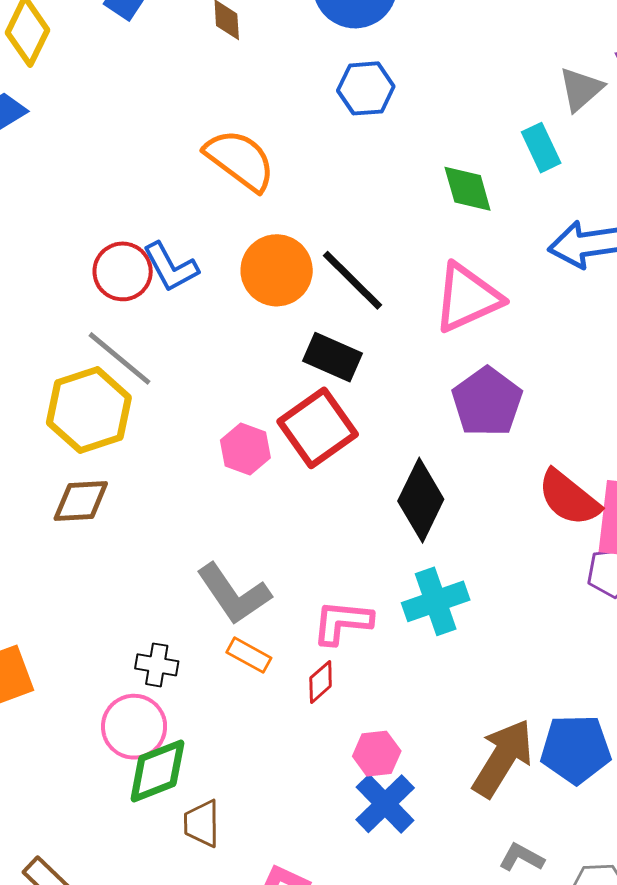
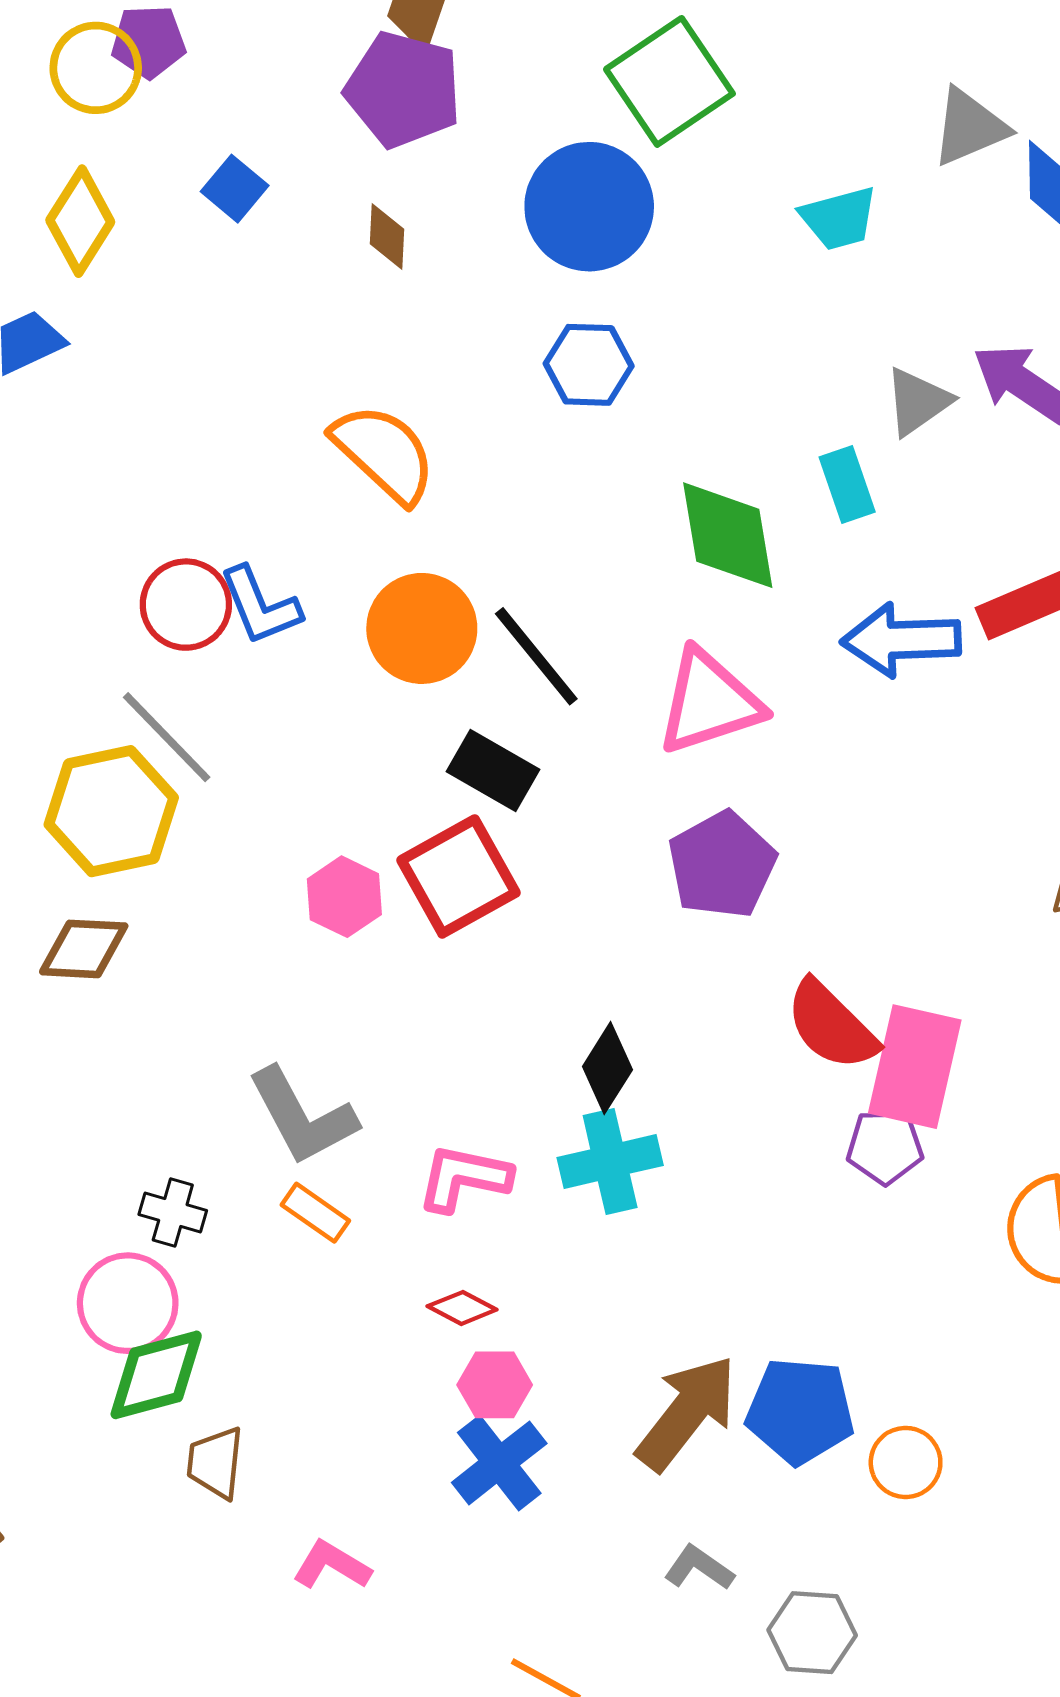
green diamond: (468, 189) -> (728, 535), size x1.4
black diamond: (421, 500) -> (607, 1068), moved, size x0.7
red diamond: (321, 682) -> (462, 1308), moved, turned 63

